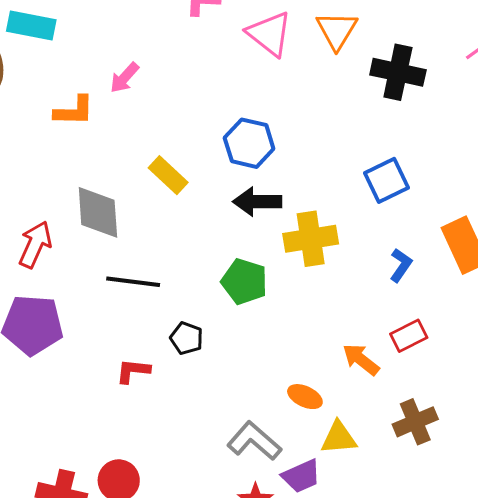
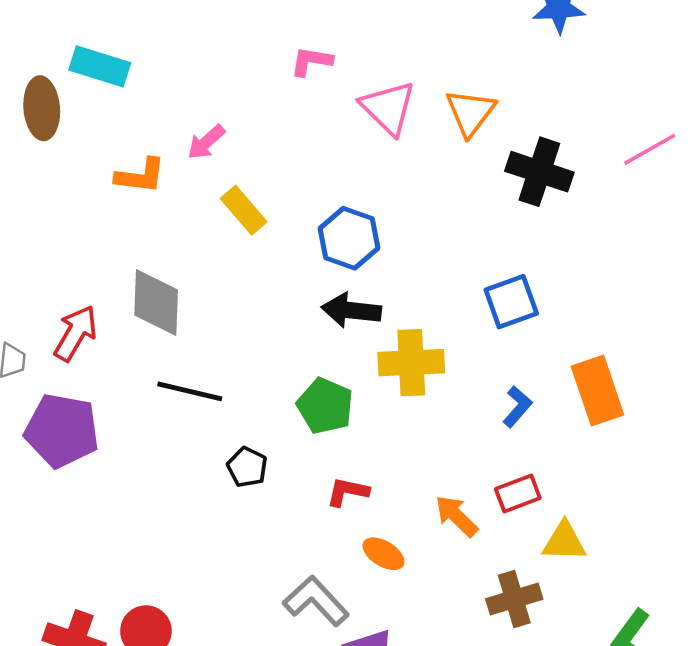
yellow rectangle: (168, 175) -> (244, 210), moved
red L-shape: (133, 371) -> (348, 492), moved
yellow triangle: (339, 438) -> (564, 542), moved

